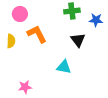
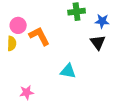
pink circle: (20, 14) -> (18, 25), moved
black triangle: (78, 40) -> (98, 42), moved

